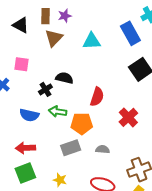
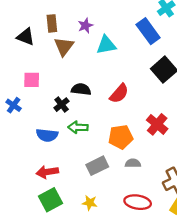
purple star: (65, 16) -> (85, 26), moved
red semicircle: (97, 97) -> (119, 93), moved, turned 30
orange pentagon: (82, 124) -> (121, 137), moved

